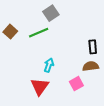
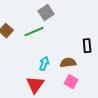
brown semicircle: (91, 66) -> (68, 63), moved
pink square: (76, 84) -> (71, 82), turned -32

